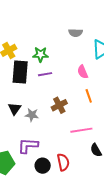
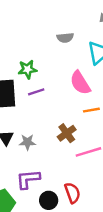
pink semicircle: (83, 72) -> (80, 83), size x1.5
orange line: (89, 96) -> (91, 110), turned -72
brown cross: (59, 105) -> (67, 133), moved

